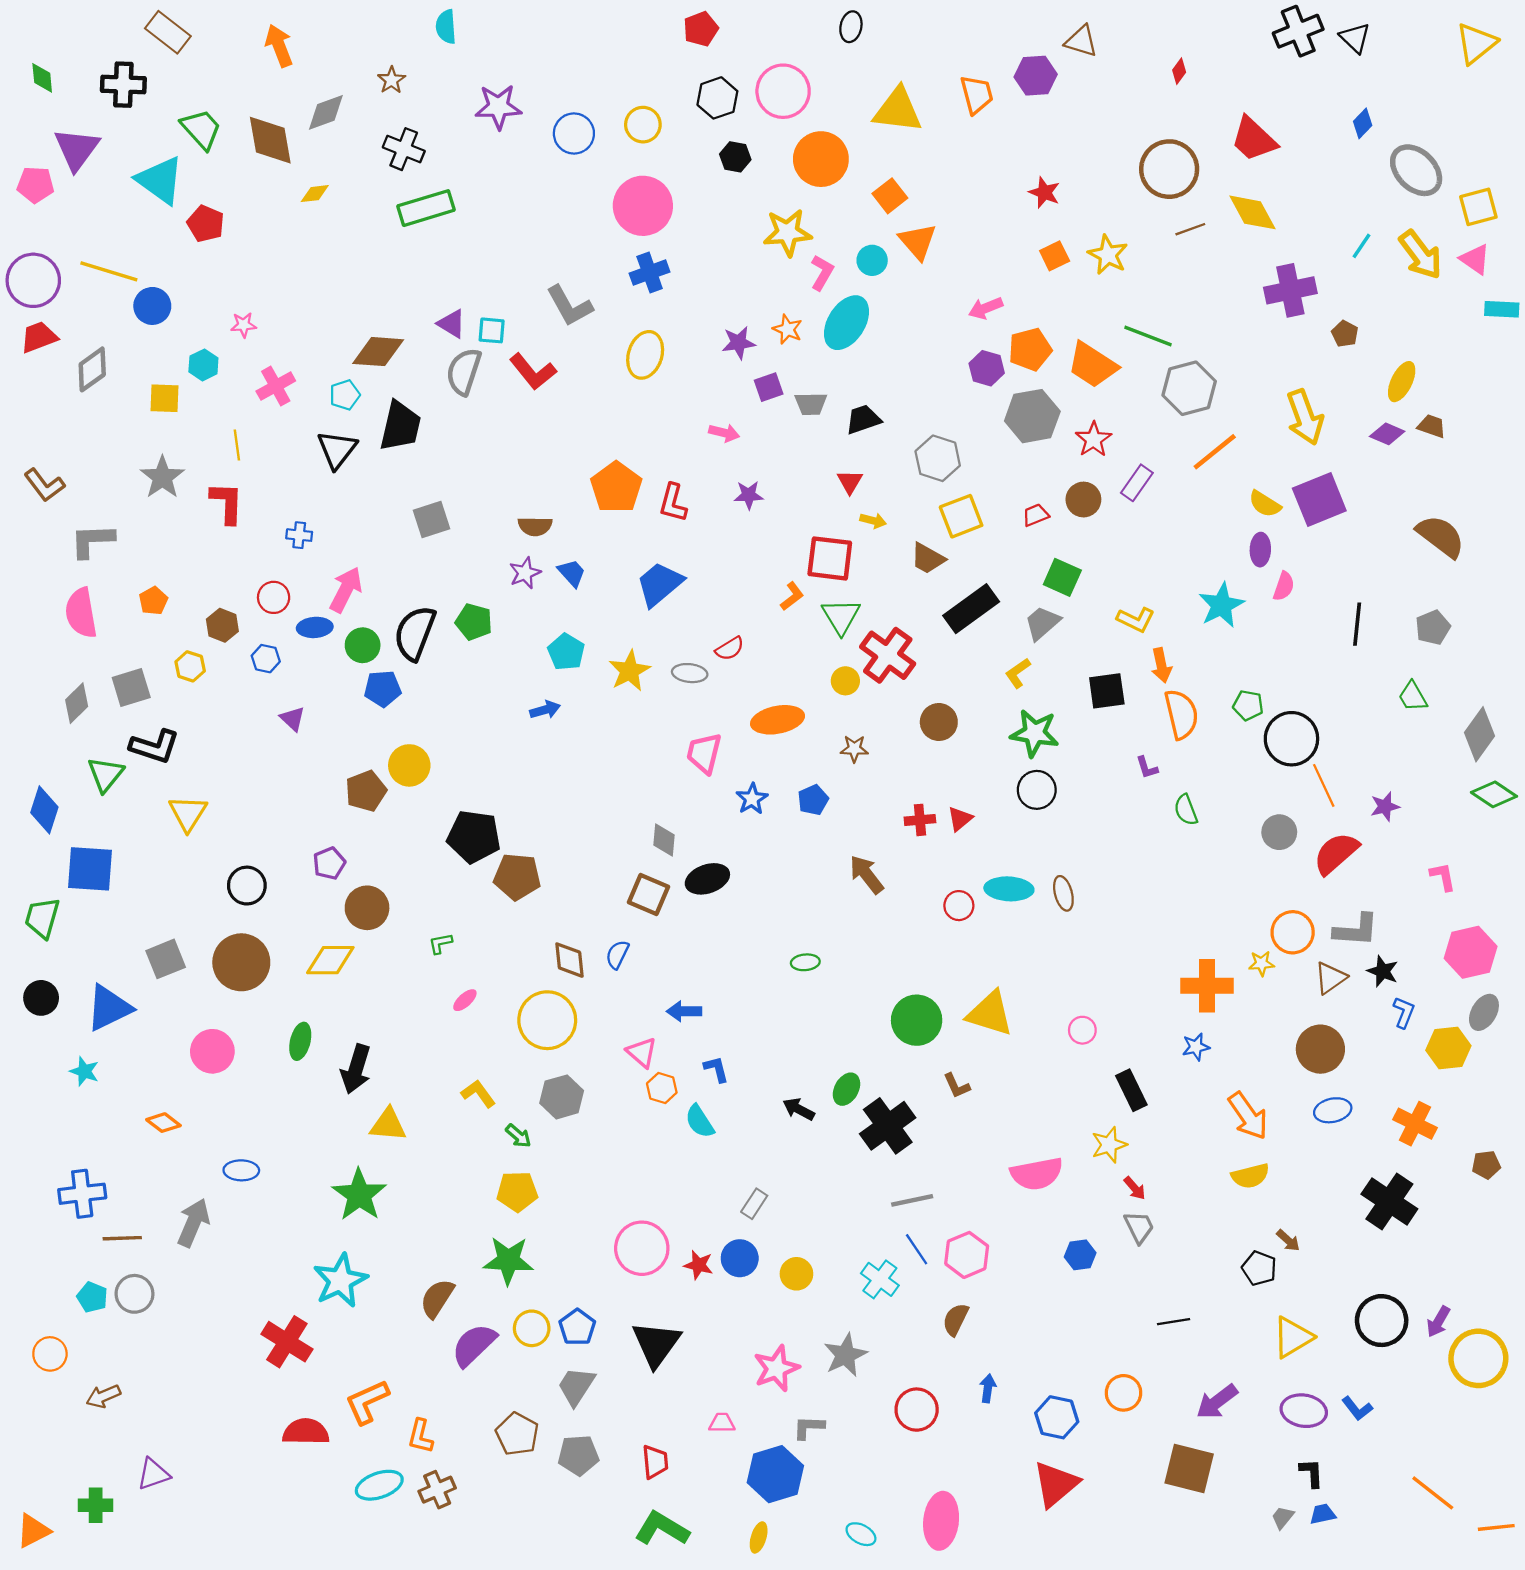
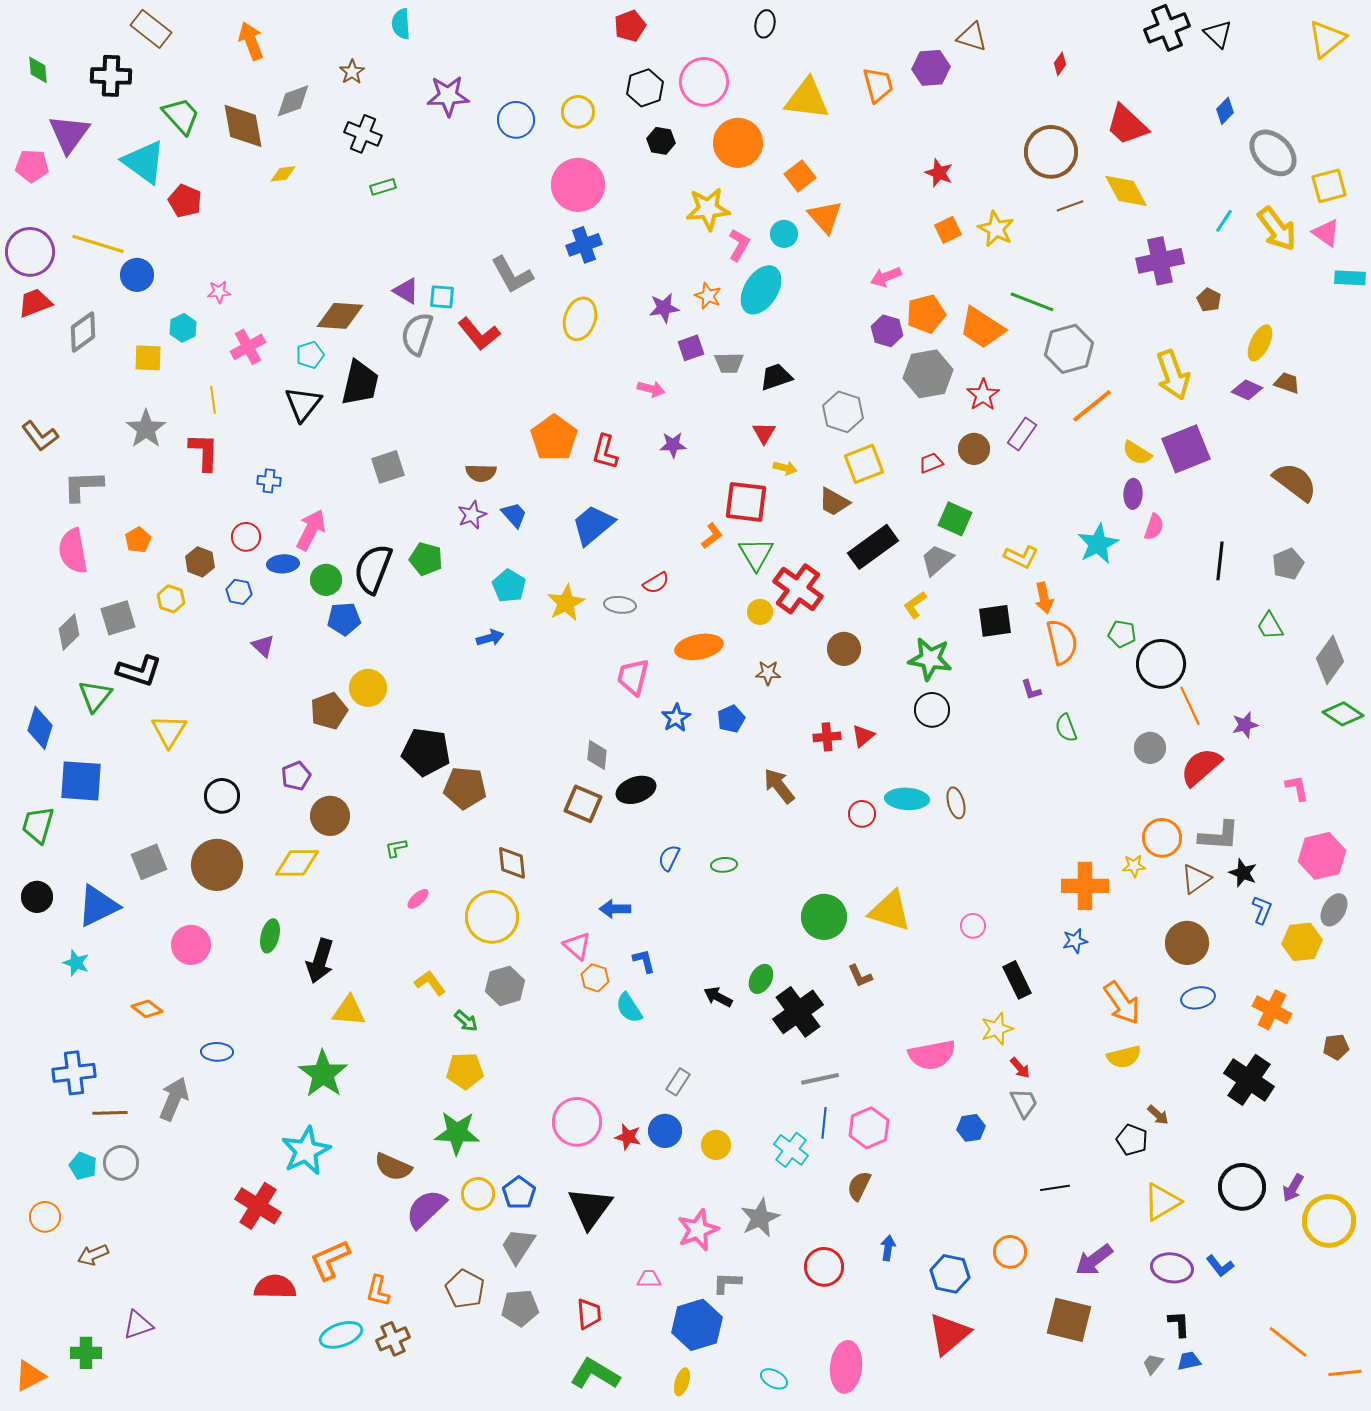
green rectangle: (426, 208) -> (383, 187), size x0.5
blue semicircle: (617, 955) -> (669, 858), moved
blue line: (917, 1249) -> (824, 1123), turned 40
brown semicircle: (437, 1298) -> (393, 1167), turned -99

